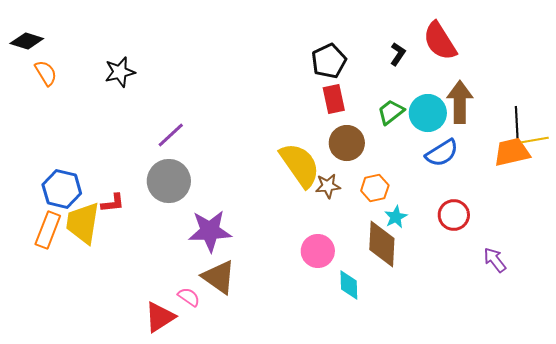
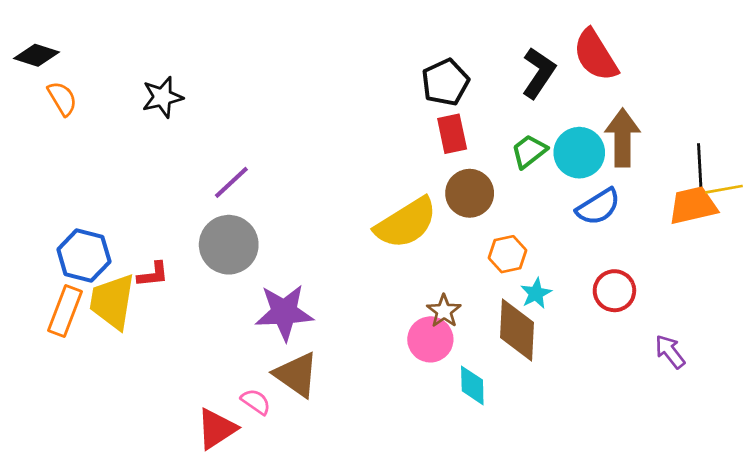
black L-shape: (398, 54) -> (539, 73), size x1.6
yellow semicircle: (300, 165) -> (406, 223), turned 93
brown star: (328, 186) -> (444, 311), moved, turned -30

